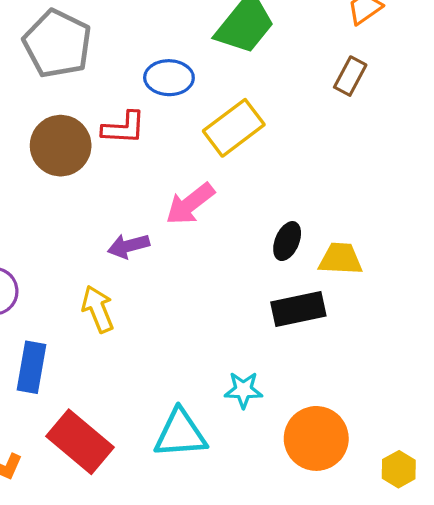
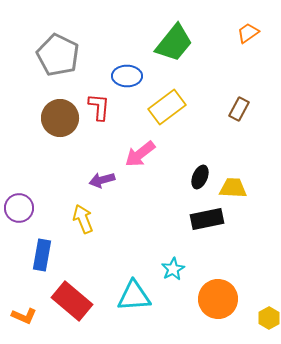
brown rectangle: (350, 76) -> (239, 109), moved
red L-shape: (124, 128) -> (99, 107), turned -88
cyan star: (243, 390) -> (173, 269), turned -30

